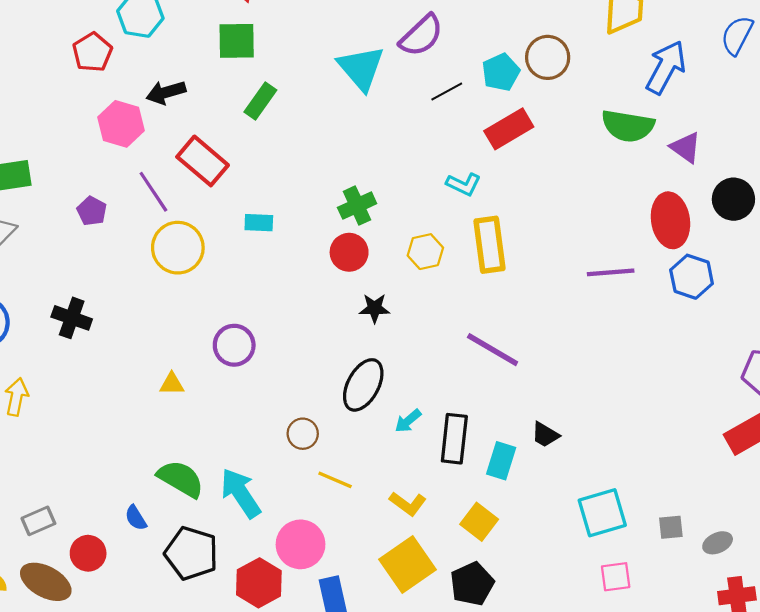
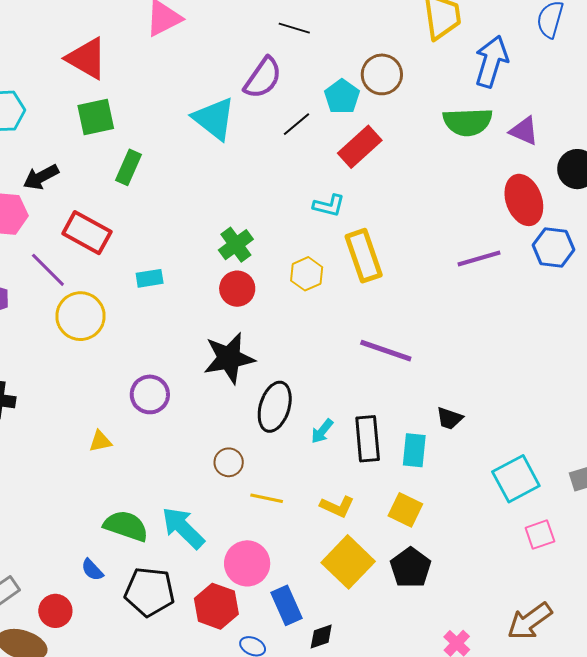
black star: (375, 308) -> (229, 358), moved, size x1.8

